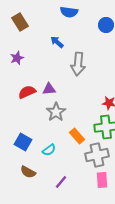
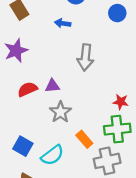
blue arrow: (57, 42) -> (63, 23), moved, turned -32
purple star: (17, 58) -> (16, 51), size x1.5
cyan semicircle: (49, 150) -> (52, 155), size x1.5

